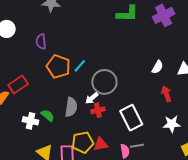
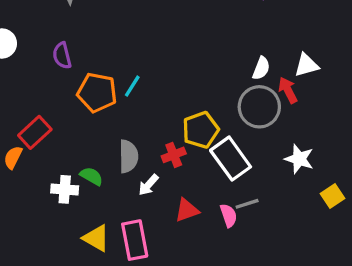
gray circle: (104, 82) -> (259, 107), moved
red arrow: (166, 94) -> (288, 90), moved
white arrow: (92, 98) -> (148, 185), moved
white star: (172, 124) -> (299, 159), turned 30
yellow pentagon: (83, 142) -> (201, 130), moved

